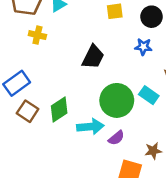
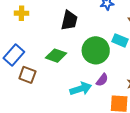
green diamond: (59, 110) -> (56, 56), moved, turned 65
cyan arrow: (90, 127) -> (81, 89), moved

